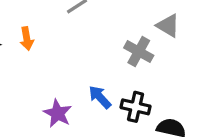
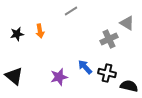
gray cross: (139, 52) -> (109, 39), turned 36
purple star: (58, 113) -> (59, 77), turned 30

